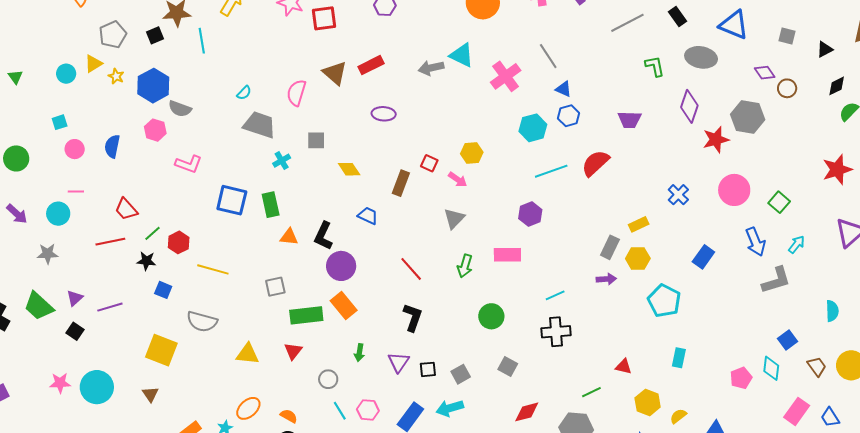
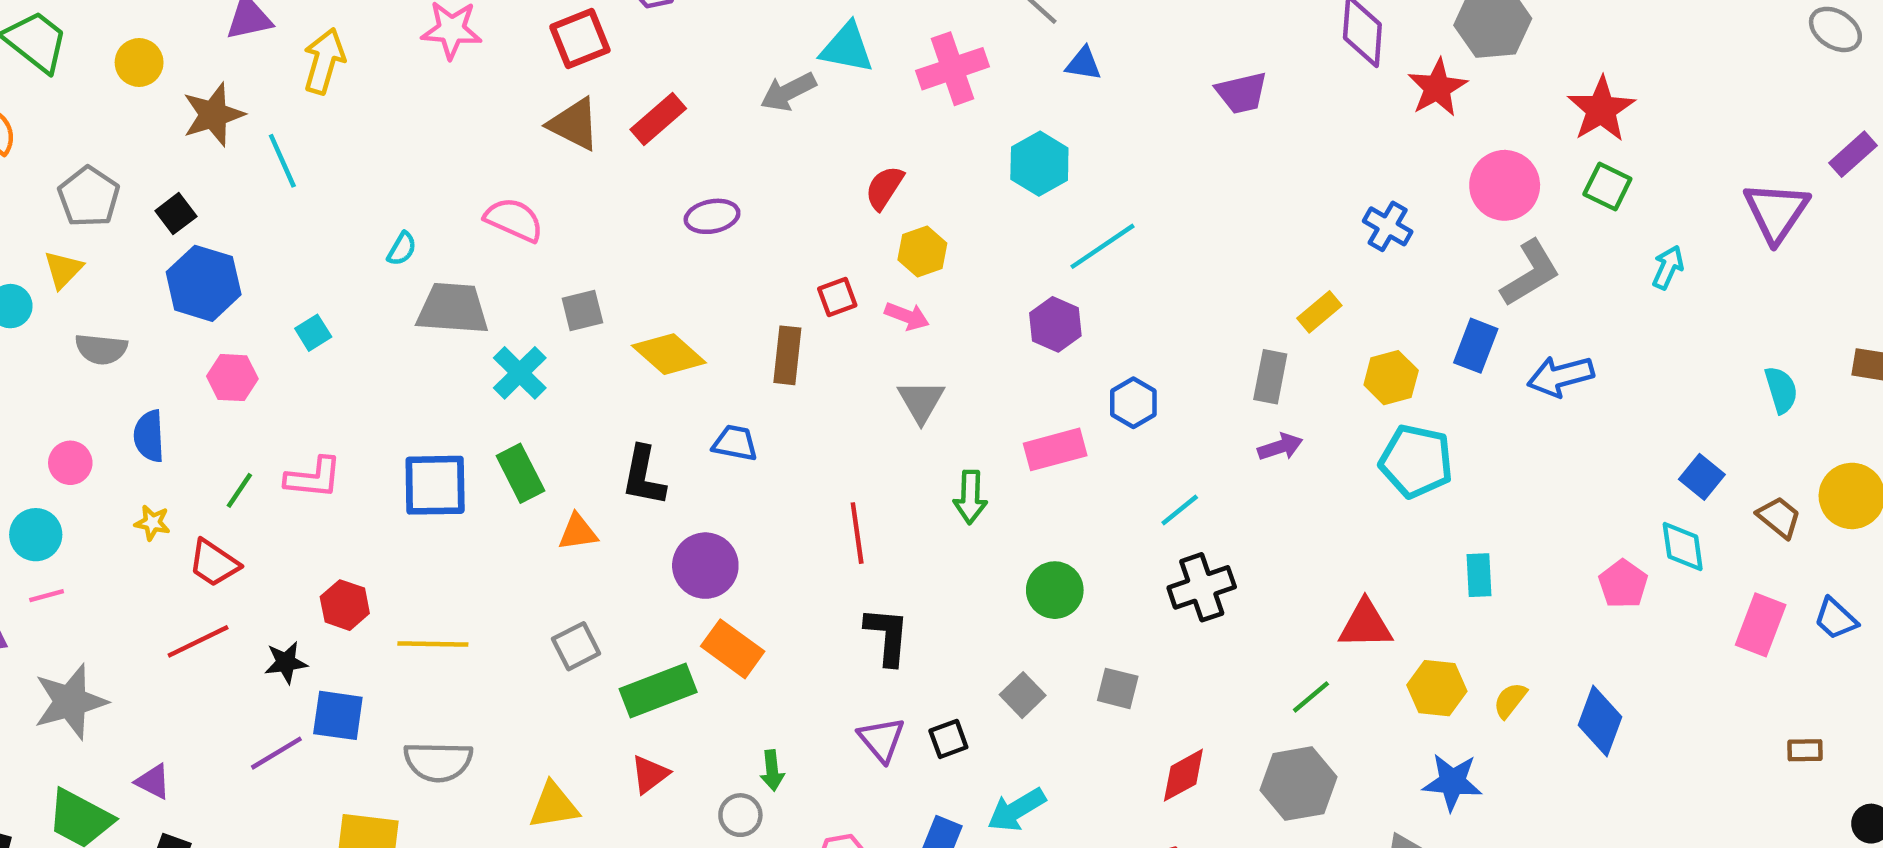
red square: (324, 18) -> (580, 38), moved
black square: (155, 35) -> (176, 214), moved
brown triangle: (335, 73) -> (574, 124), moved
yellow star: (116, 76) -> (152, 523), moved
pink cross: (506, 76) -> (952, 69), turned 32
pink semicircle: (296, 93) -> (514, 220), turned 112
gray semicircle: (180, 109) -> (101, 349), moved
blue hexagon: (569, 116) -> (1133, 403), moved
cyan square: (60, 122) -> (313, 333), moved
cyan cross: (282, 161) -> (520, 373), size x1.4
red square: (429, 163) -> (837, 297), turned -30
red semicircle: (595, 163) -> (884, 188), moved, size x0.7
pink L-shape: (189, 164) -> (313, 478), moved
yellow diamond: (349, 169) -> (669, 354), size x1.4
red star: (837, 170) -> (1601, 109), moved
pink line: (76, 191) -> (47, 596), moved
cyan circle: (58, 214) -> (36, 535), moved
purple hexagon: (530, 214) -> (1055, 324), moved
green line: (153, 233) -> (239, 490), moved
black L-shape: (323, 236) -> (644, 476), moved
blue arrow: (755, 242) -> (1560, 376), moved, turned 112
gray star: (48, 254) -> (70, 702), size x1.6
yellow hexagon: (638, 259) -> (1391, 378), moved
red line: (411, 269) -> (857, 533), turned 48
gray L-shape: (776, 280) -> (1530, 273), moved
blue square: (163, 290) -> (338, 715), size x1.4
purple triangle: (75, 298) -> (153, 782), turned -36
purple line: (110, 307) -> (276, 753), moved
red triangle: (293, 351) -> (650, 774), turned 30
green arrow: (359, 353) -> (772, 770), moved
red triangle: (624, 367) -> (1365, 625), size x1.5
gray square: (461, 374) -> (1023, 695), moved

